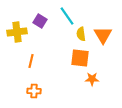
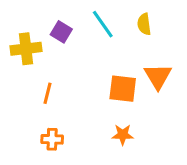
yellow semicircle: (81, 34) -> (144, 24), moved
orange triangle: (103, 35) -> (158, 76), moved
orange star: (92, 79) -> (123, 135), moved

